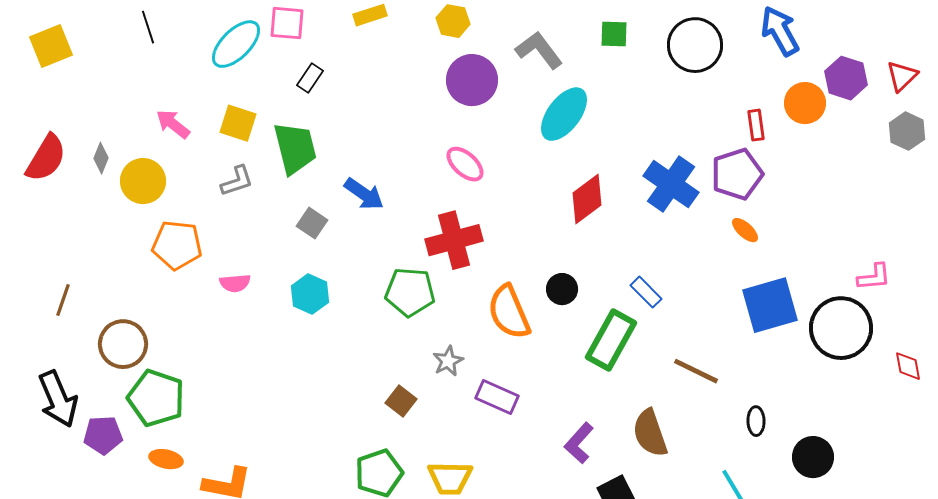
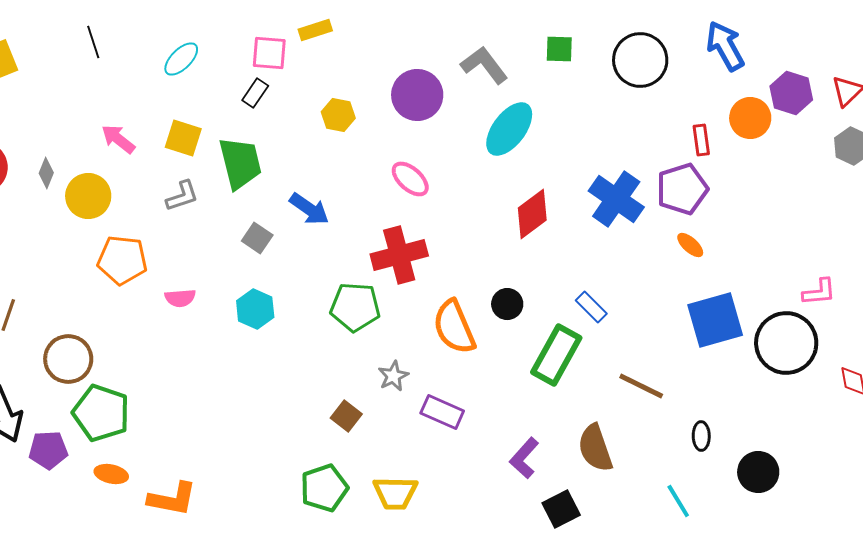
yellow hexagon: (453, 21) -> (338, 115), moved
pink square: (287, 23) -> (269, 53), moved
cyan ellipse: (236, 44) -> (181, 59), size x0.7

